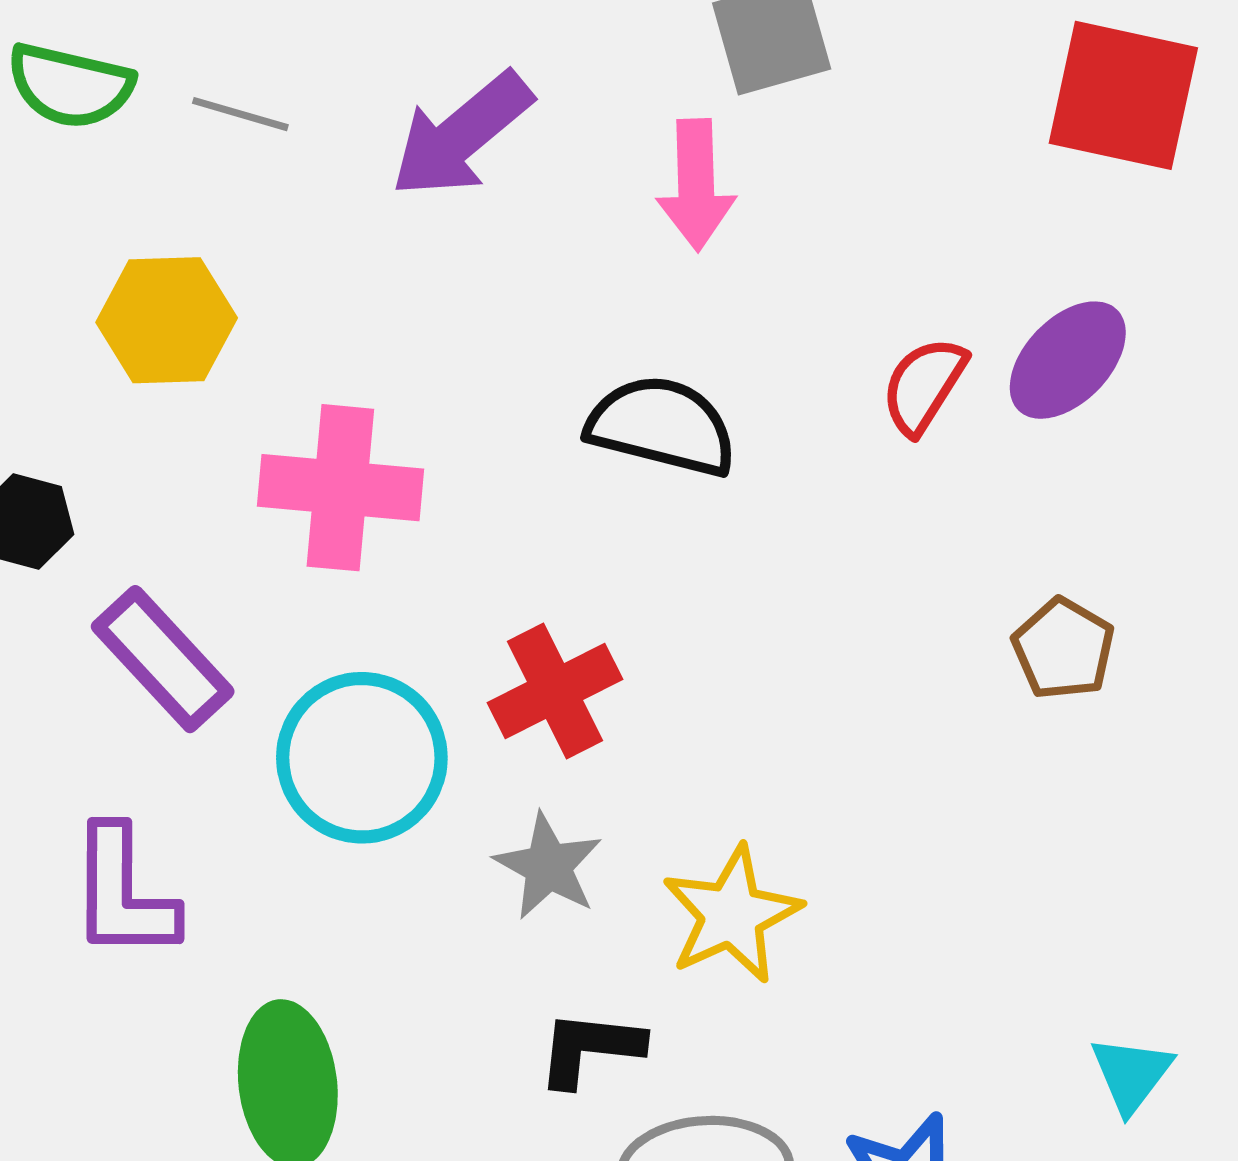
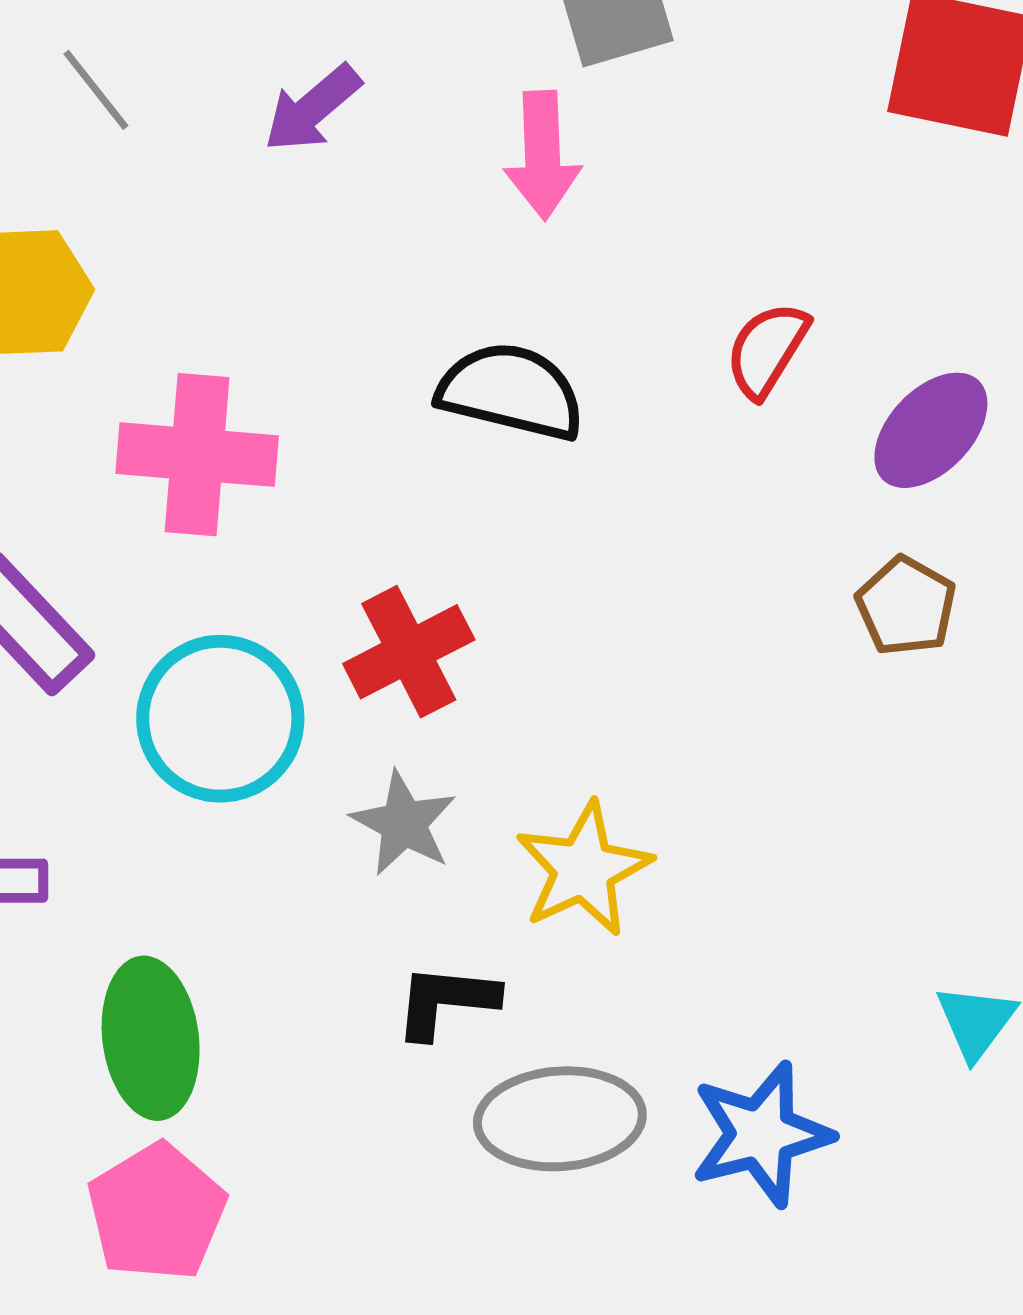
gray line: (240, 114) -> (96, 90), turned 36
purple arrow: (461, 135) -> (312, 108), size x0.7
purple ellipse: (1068, 360) -> (931, 430), moved

